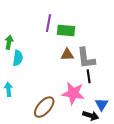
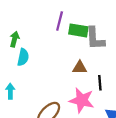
brown triangle: (67, 55) -> (80, 68), moved
gray L-shape: (86, 58) -> (95, 38), moved

